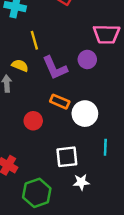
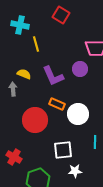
yellow line: (34, 40) -> (36, 44), moved
red circle: (33, 121) -> (35, 120), size x1.6

